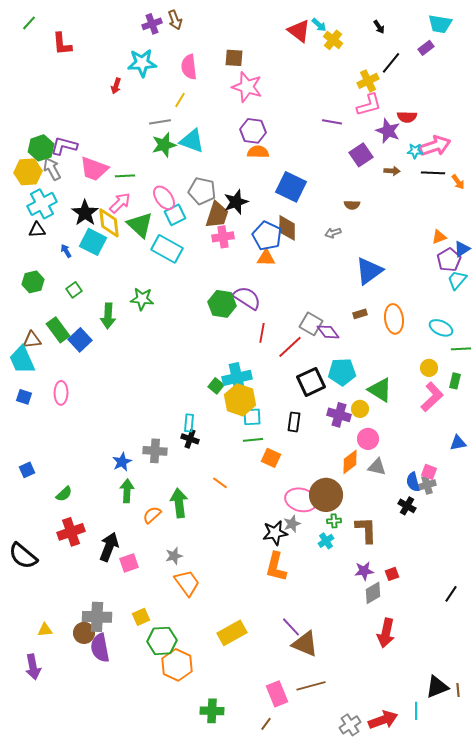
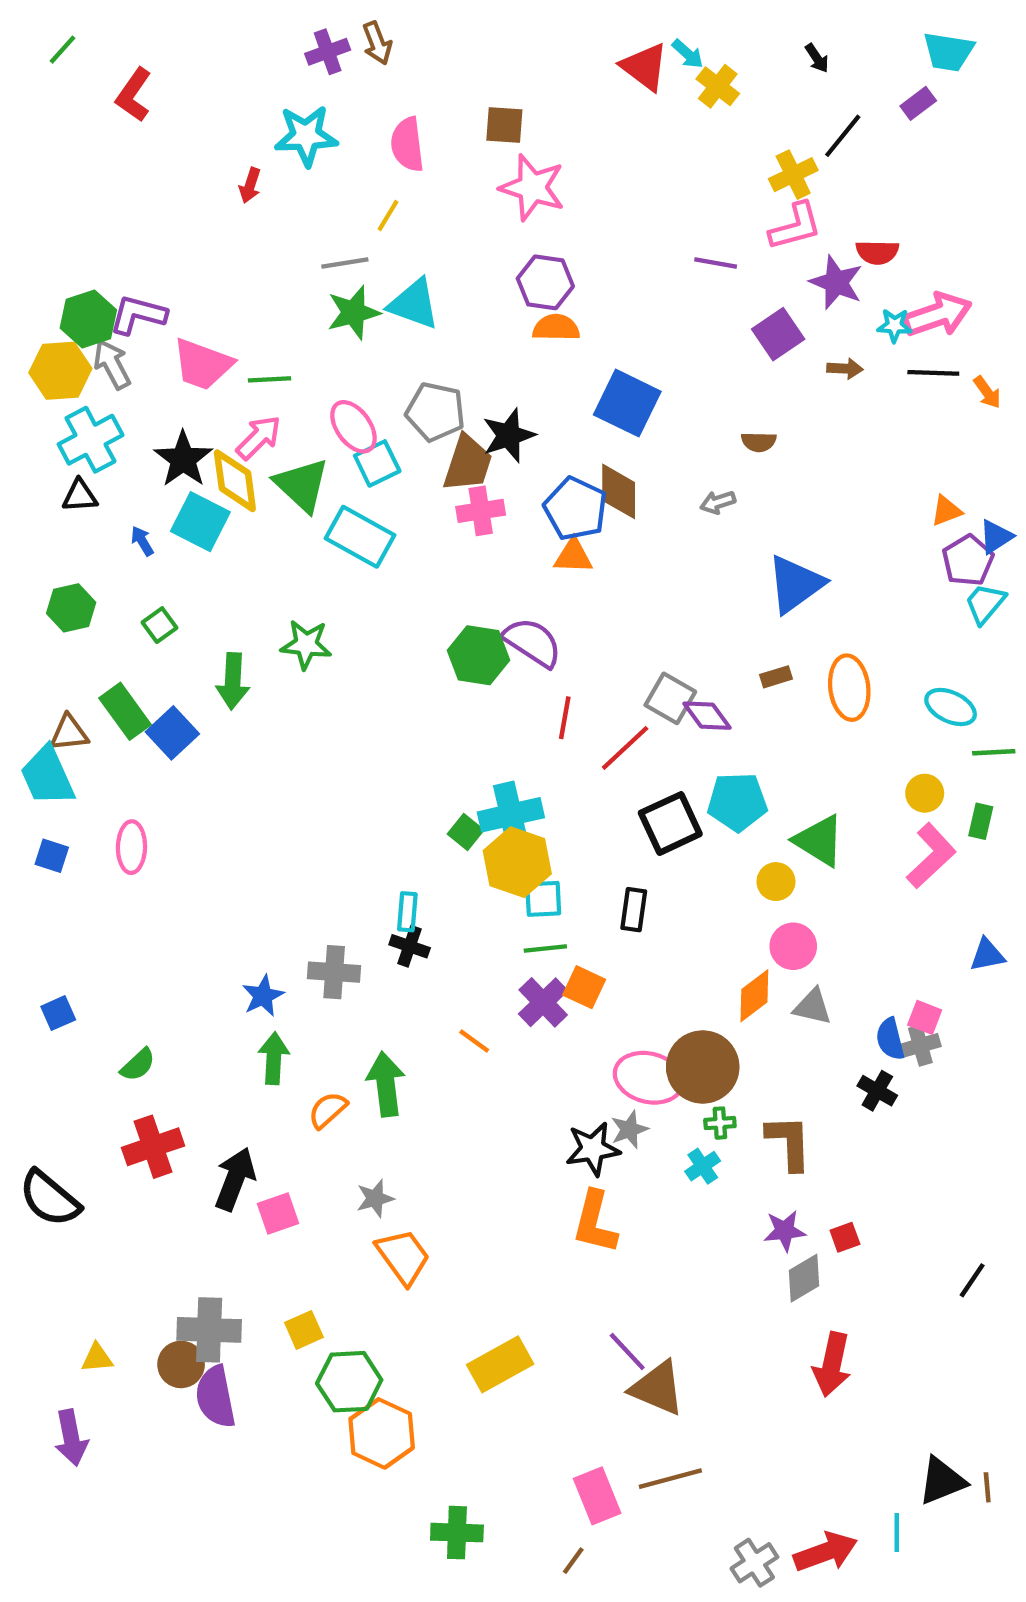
red L-shape: (62, 44) -> (134, 95), turned 40
purple cross: (339, 415) -> (543, 1002), moved, turned 30

